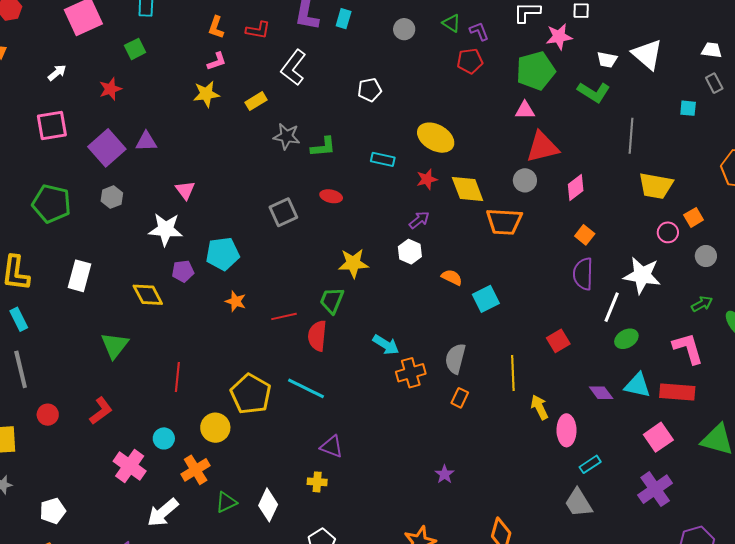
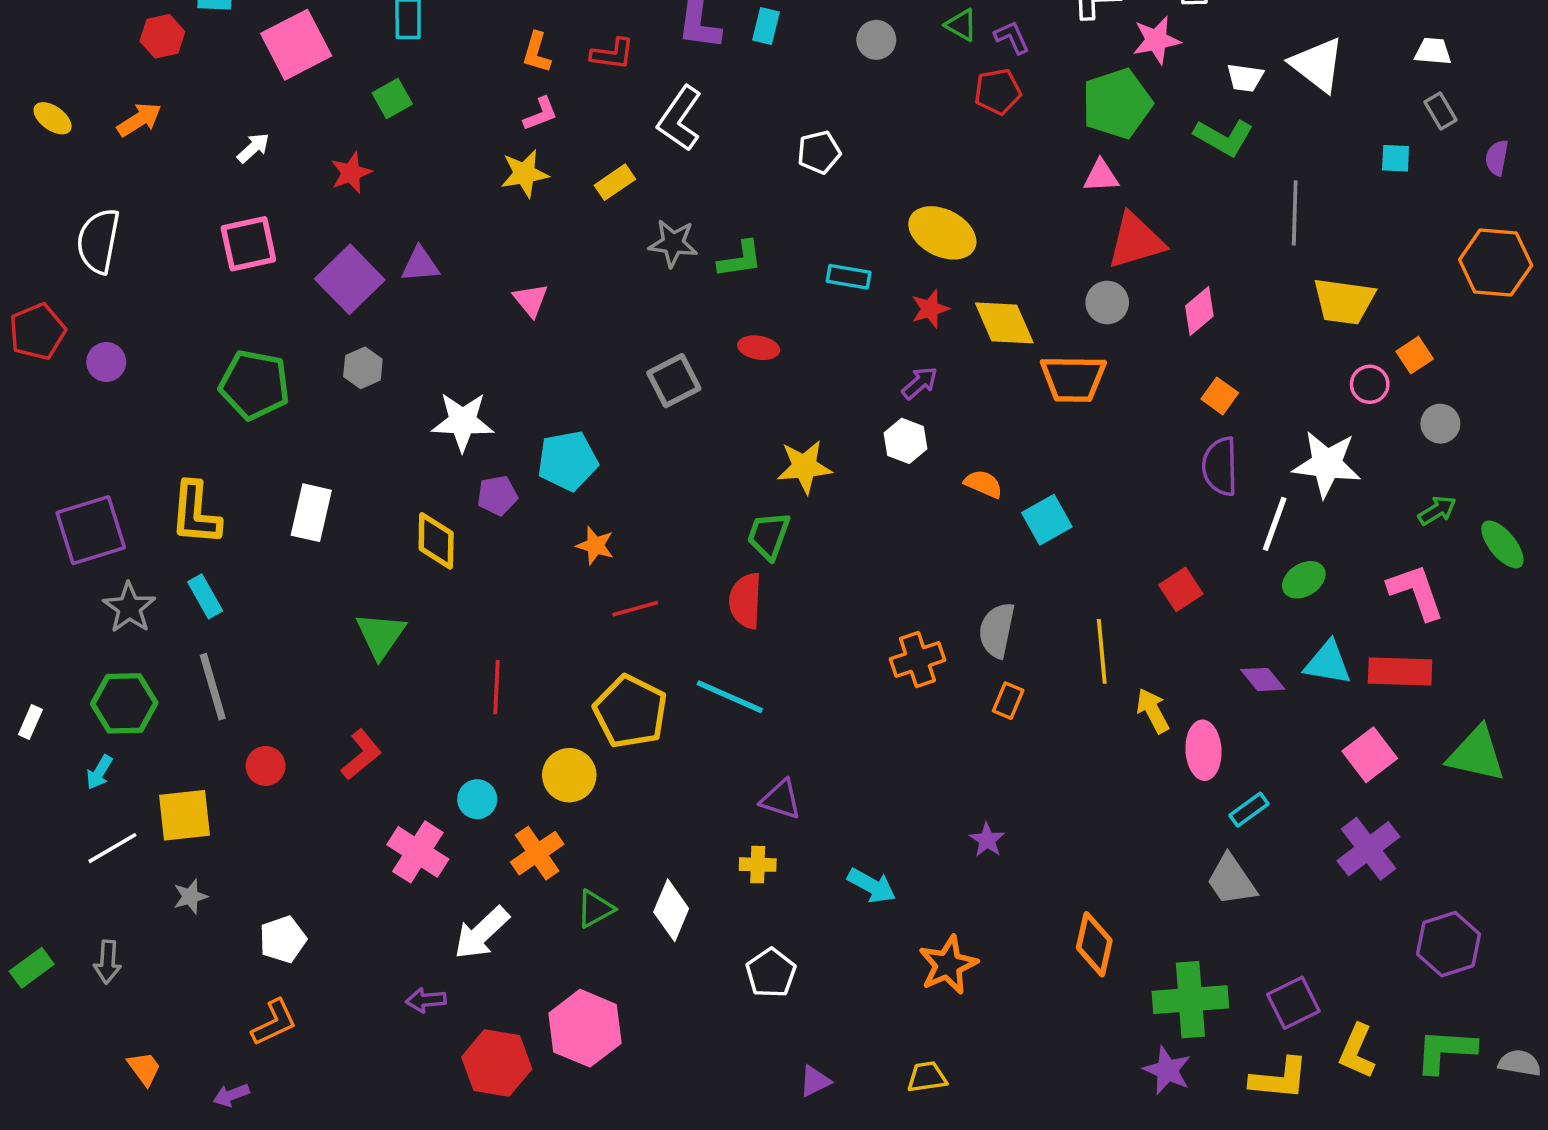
pink triangle: (185, 190) -> (531, 300), moved
yellow diamond: (148, 295) -> (436, 541), turned 32
red line: (284, 316) -> (635, 609), moved
cyan arrow: (386, 345) -> (872, 886), moved

